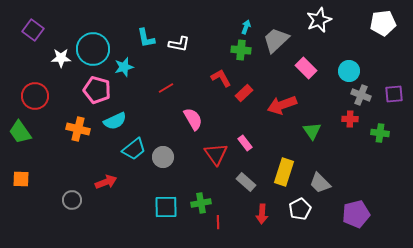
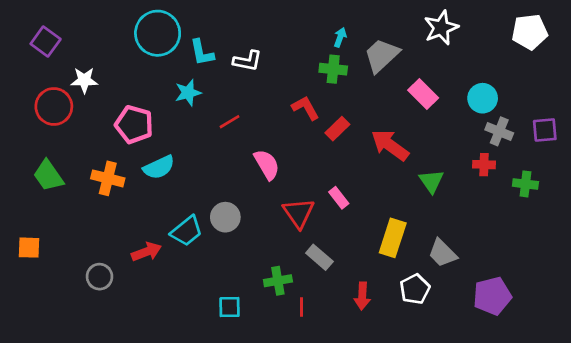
cyan circle: (93, 49) -> (158, 33), moved
cyan star: (124, 67) -> (188, 93), moved
red circle: (35, 96) -> (54, 106), moved
red arrow: (282, 105) -> (390, 145), turned 56
green trapezoid: (20, 132) -> (48, 176), moved
cyan trapezoid: (134, 149) -> (187, 231), moved
gray rectangle: (246, 182) -> (319, 257), moved
cyan square: (166, 207) -> (229, 307), moved, size x0.7

